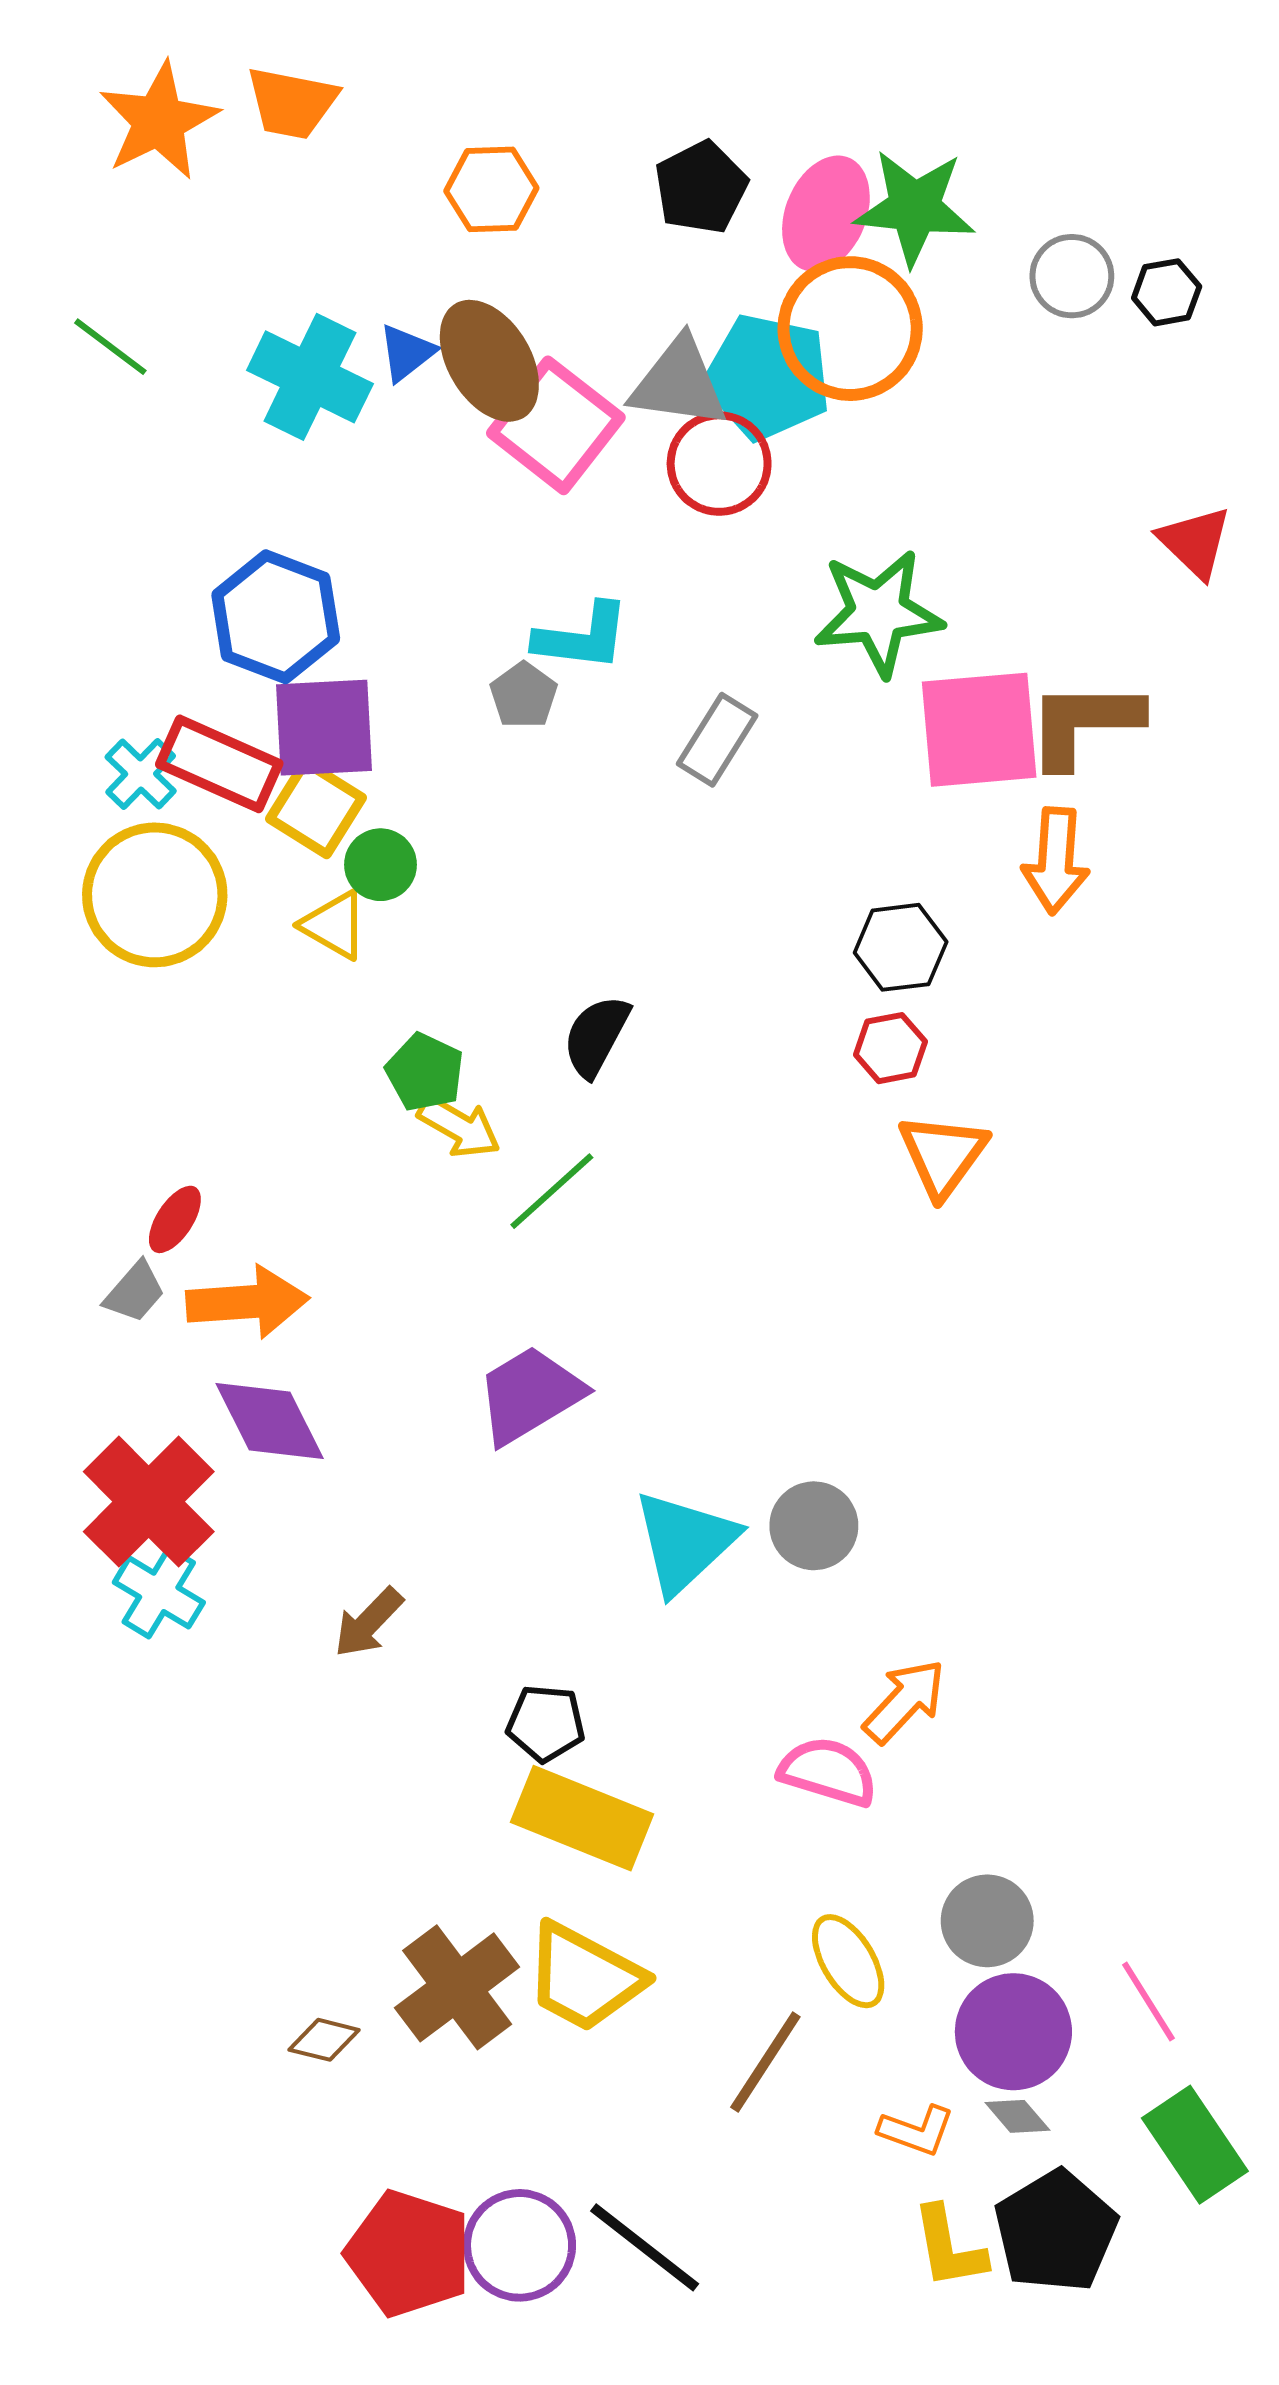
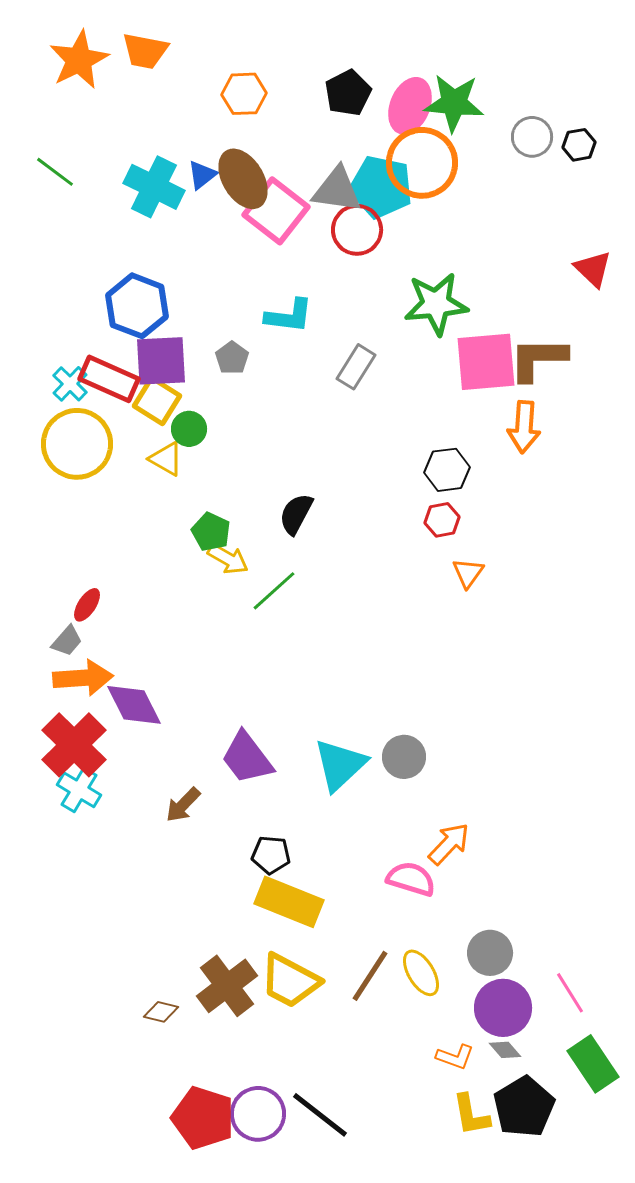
gray pentagon: (524, 695) -> (232, 358), moved
orange triangle: (943, 1155) -> (468, 573), size x0.7
orange arrow: (247, 1302) -> (83, 678), moved
purple trapezoid: (530, 1395) -> (247, 758), moved, turned -96
brown line: (765, 2062) -> (370, 976), moved

